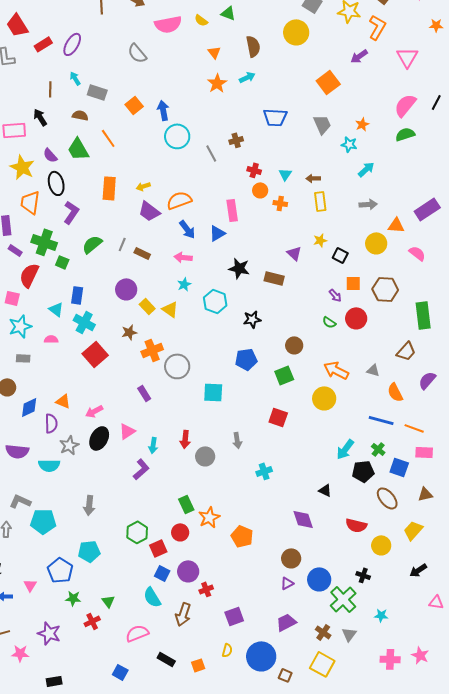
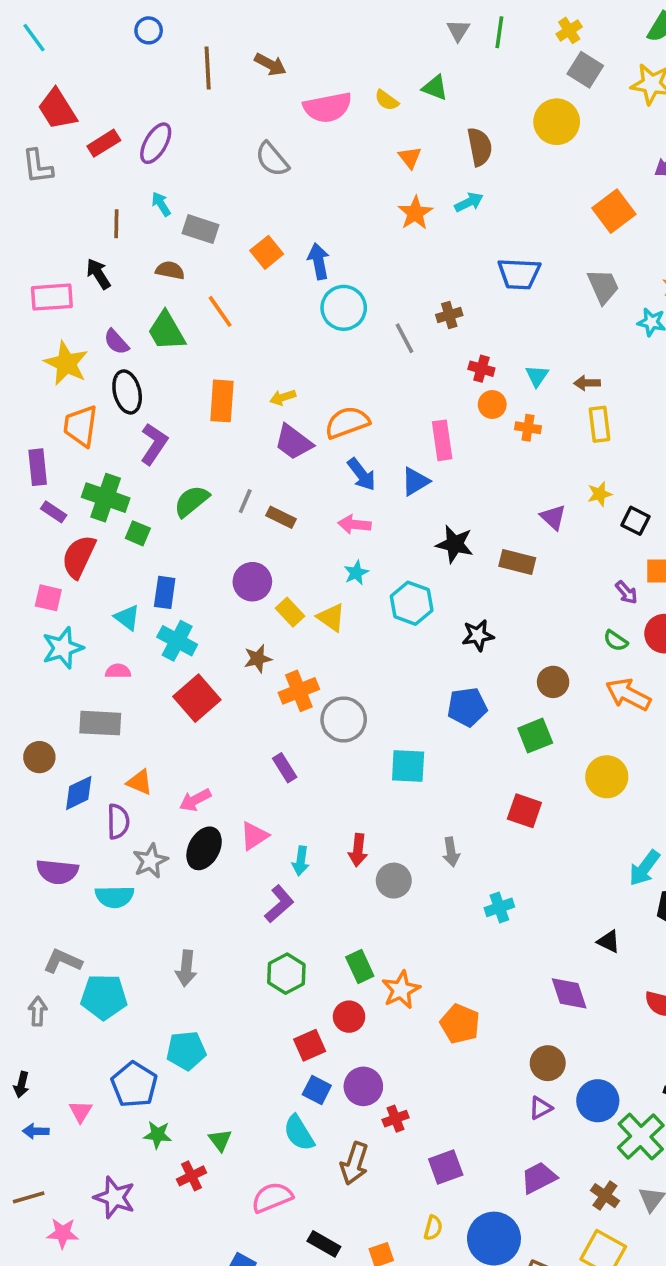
gray rectangle: (23, 358) -> (100, 723), moved, size x1.6
orange arrow: (336, 370) -> (628, 694), moved
green hexagon: (137, 532) -> (286, 974), moved

